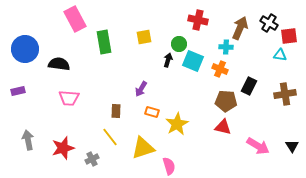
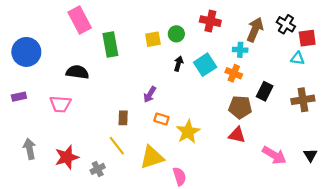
green circle: (179, 44) -> (176, 34), moved
cyan square: (193, 61) -> (205, 65), turned 35
black semicircle: (59, 64) -> (77, 72), moved
pink trapezoid: (69, 98) -> (60, 104), moved

